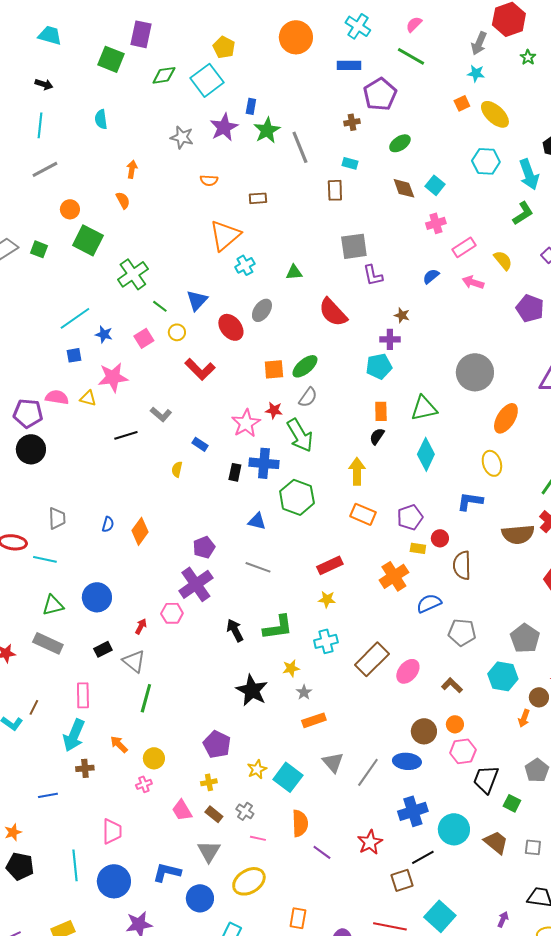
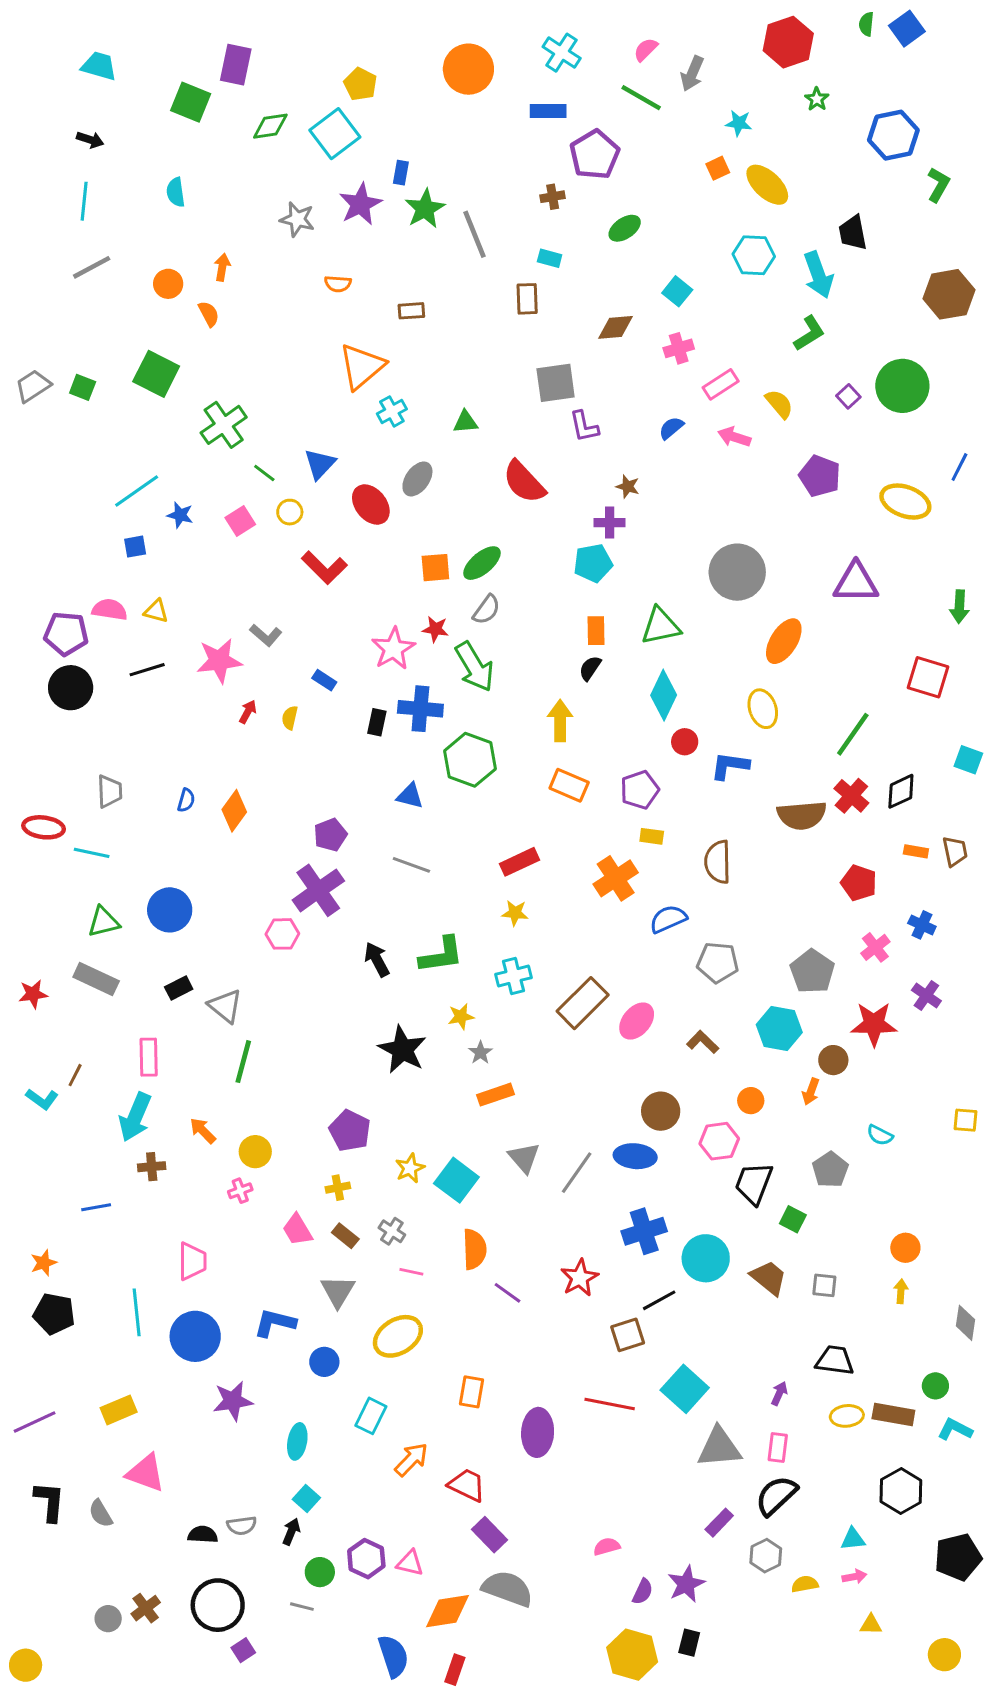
gray arrow: (479, 43) -> (692, 74), moved
brown diamond: (404, 188) -> (616, 327), moved, turned -75
orange circle: (70, 209) -> (168, 284), moved
pink star: (113, 377) -> (219, 661), moved
black line: (126, 435) -> (147, 670), moved
red circle: (440, 538) -> (685, 742), moved
red arrow: (141, 626) -> (248, 712), moved
orange circle: (455, 724) -> (751, 1101), moved
blue circle: (200, 898) -> (324, 1362), size x0.7

